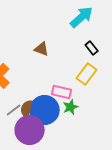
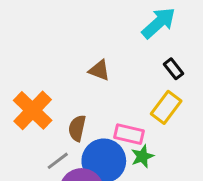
brown semicircle: (27, 109) -> (77, 128), moved

